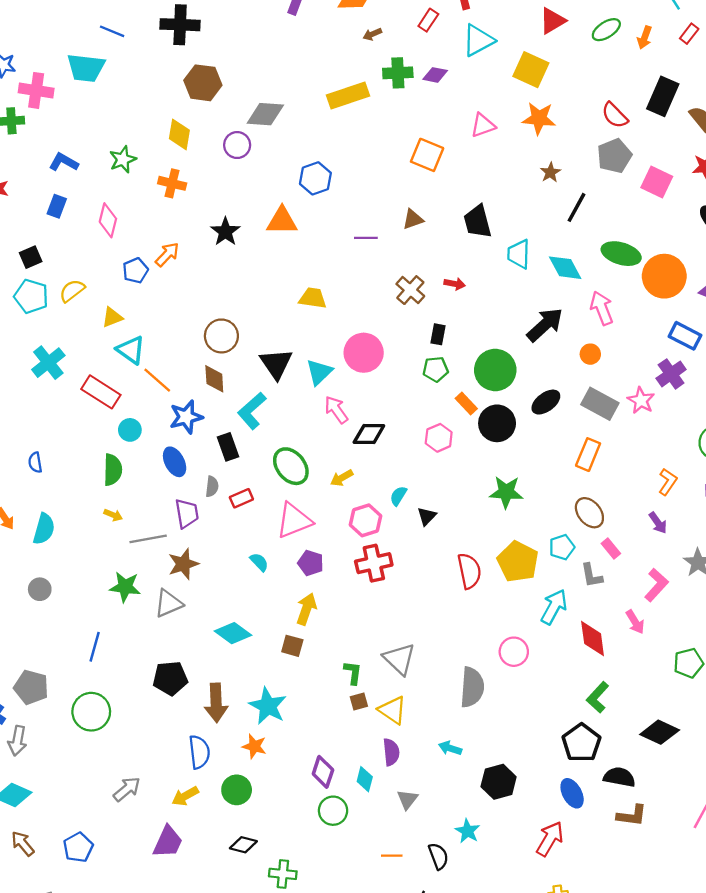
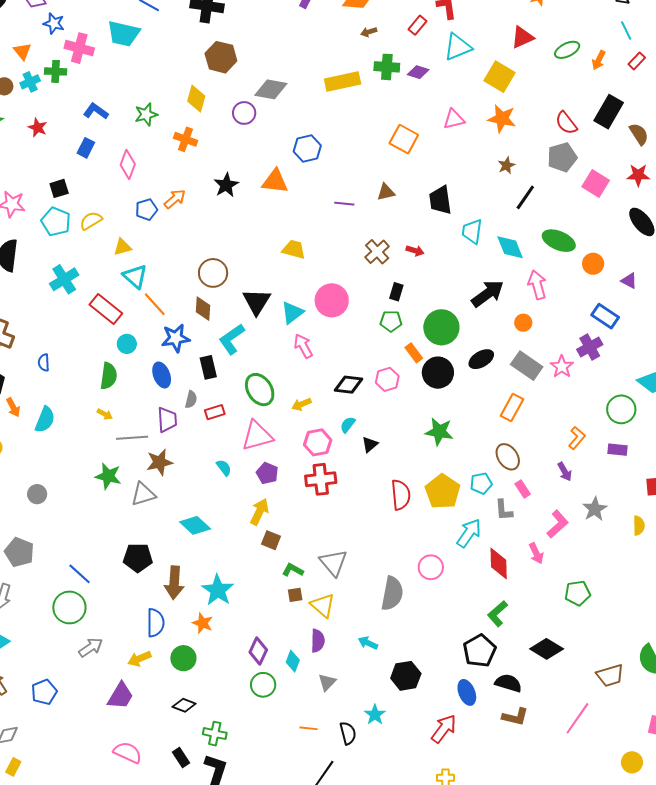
orange circle: (664, 276) -> (593, 264), size x0.6
black diamond: (369, 434) -> (348, 385), moved
gray circle: (40, 589) -> (37, 494), moved
brown square: (292, 646) -> (271, 540), moved
blue line: (95, 647) -> (80, 574), moved, turned -70
green L-shape: (353, 673) -> (293, 570), turned -75
green circle: (91, 712) -> (69, 607), moved

